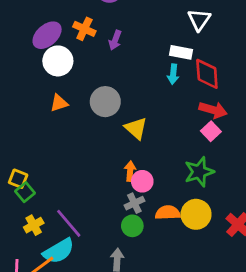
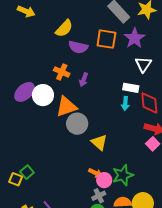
purple ellipse: (47, 35) -> (25, 92), moved
orange triangle: (59, 103) -> (66, 107), moved, size x1.6
orange arrow: (130, 171) -> (95, 173), turned 112
green star: (199, 172) -> (123, 175), moved
green square: (25, 192) -> (27, 172), moved

